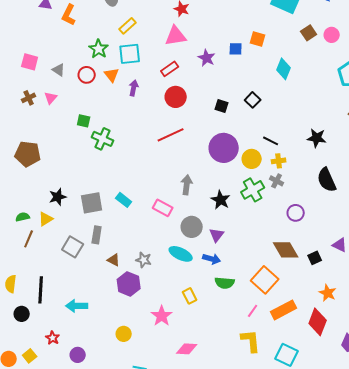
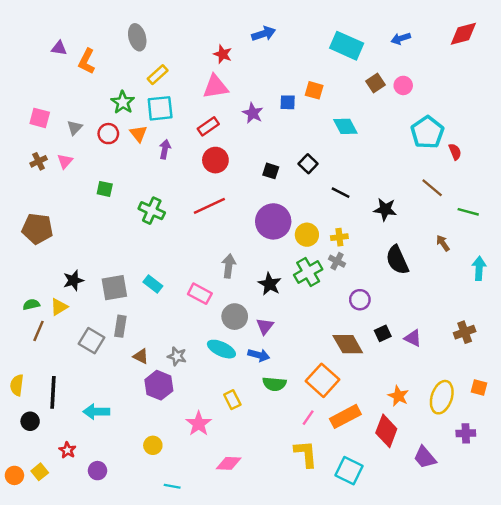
cyan diamond: (284, 69) -> (345, 126), turned -50
gray triangle: (59, 70) -> (75, 128), turned 40
green cross: (103, 139) -> (152, 211), moved
black line: (271, 141) -> (341, 193), moved
black square: (315, 258) -> (383, 333), moved

